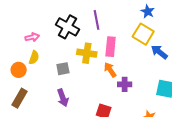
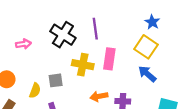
blue arrow: (159, 52) -> (147, 74), moved
yellow semicircle: (34, 57) -> (35, 91), moved
orange arrow: (110, 70) -> (99, 96), moved, turned -70

